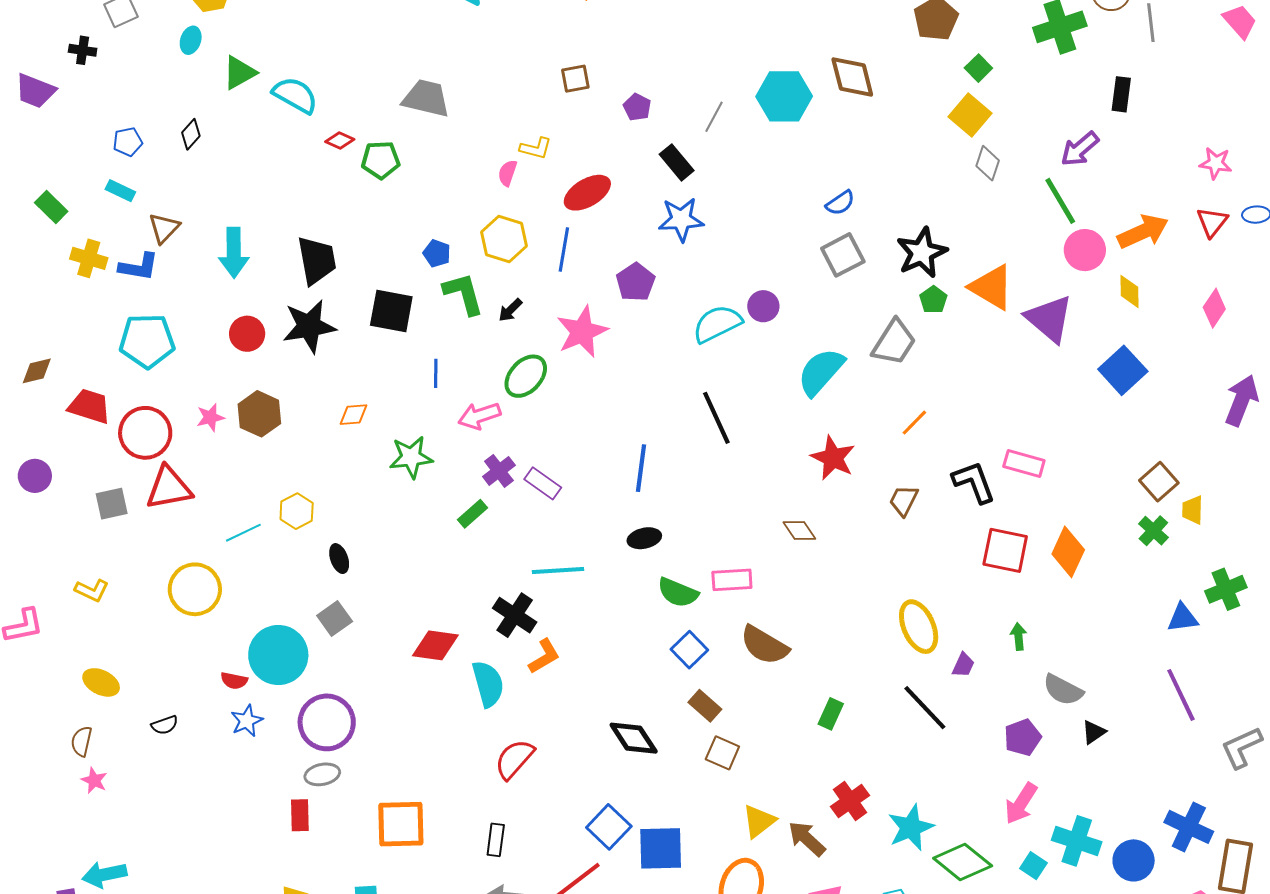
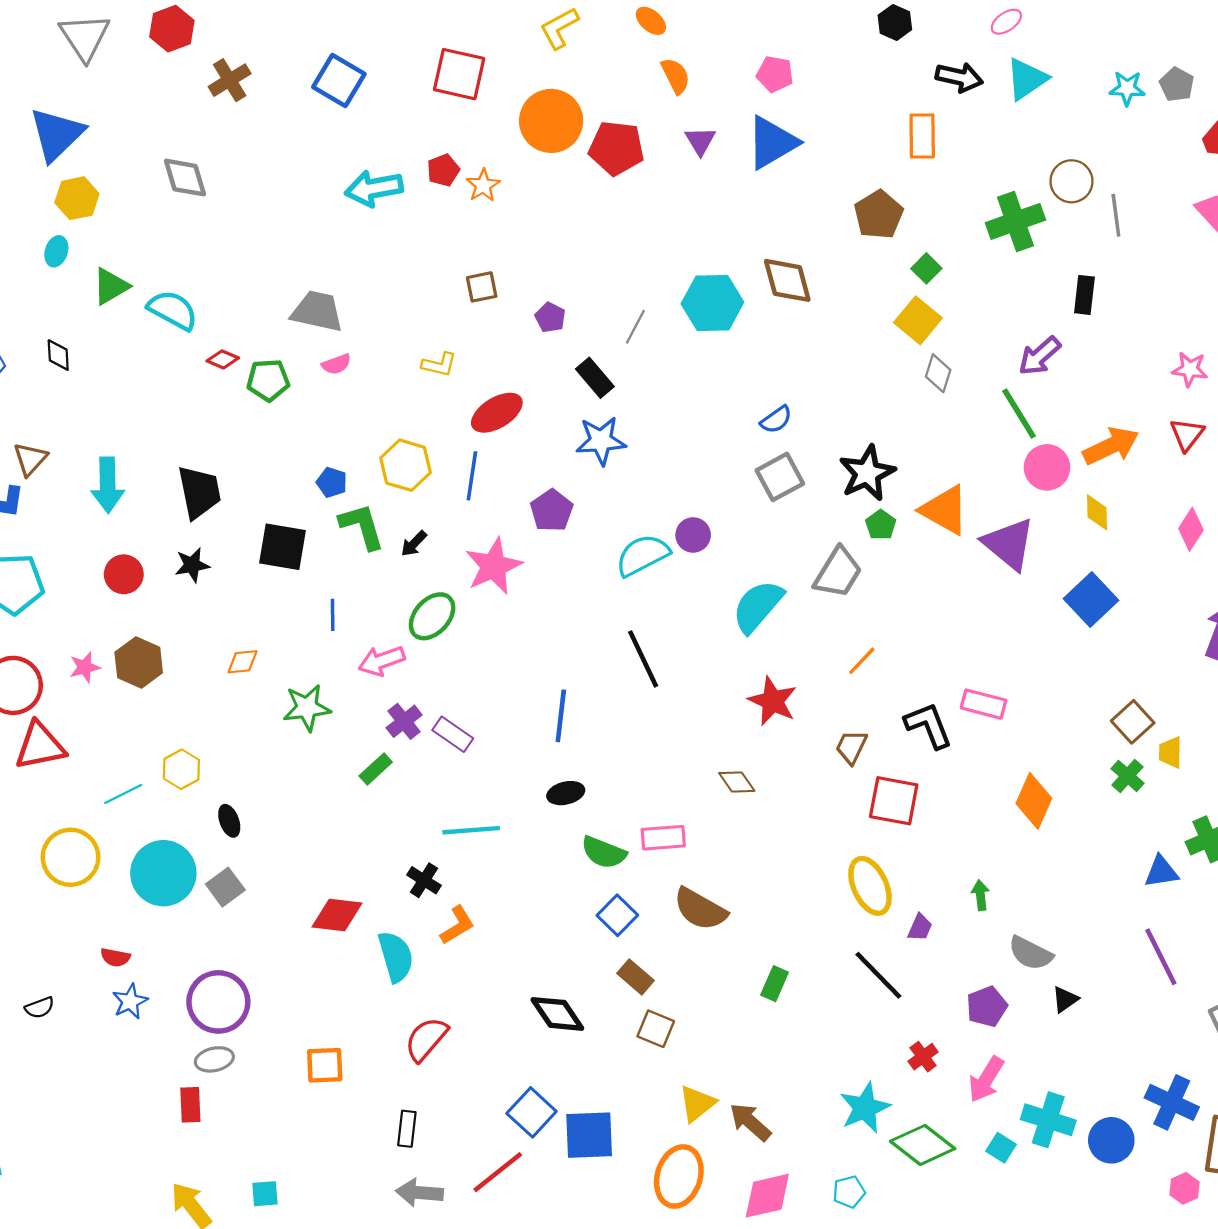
black diamond: (191, 134) -> (58, 355), turned -44
pink semicircle: (508, 173) -> (336, 364), moved, turned -128
black star: (309, 326) -> (192, 565), size x0.6
red square: (1005, 550) -> (894, 801), moved
black cross: (515, 615) -> (424, 880), size x0.7
cyan circle: (278, 655) -> (163, 873), moved
red cross: (850, 801) -> (923, 1057), moved, size x0.7
orange square: (401, 824) -> (325, 1065), moved, size x0.7

